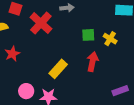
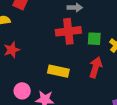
red cross: (41, 23) -> (68, 31), moved, turned 35
yellow rectangle: (58, 69) -> (58, 71), turned 54

